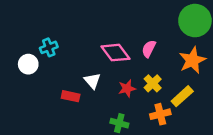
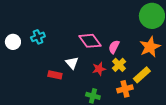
pink semicircle: (149, 49) -> (114, 47), moved
white circle: (28, 64) -> (13, 42), moved

